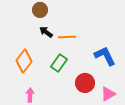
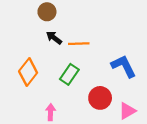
pink arrow: (30, 95) -> (50, 112), moved

